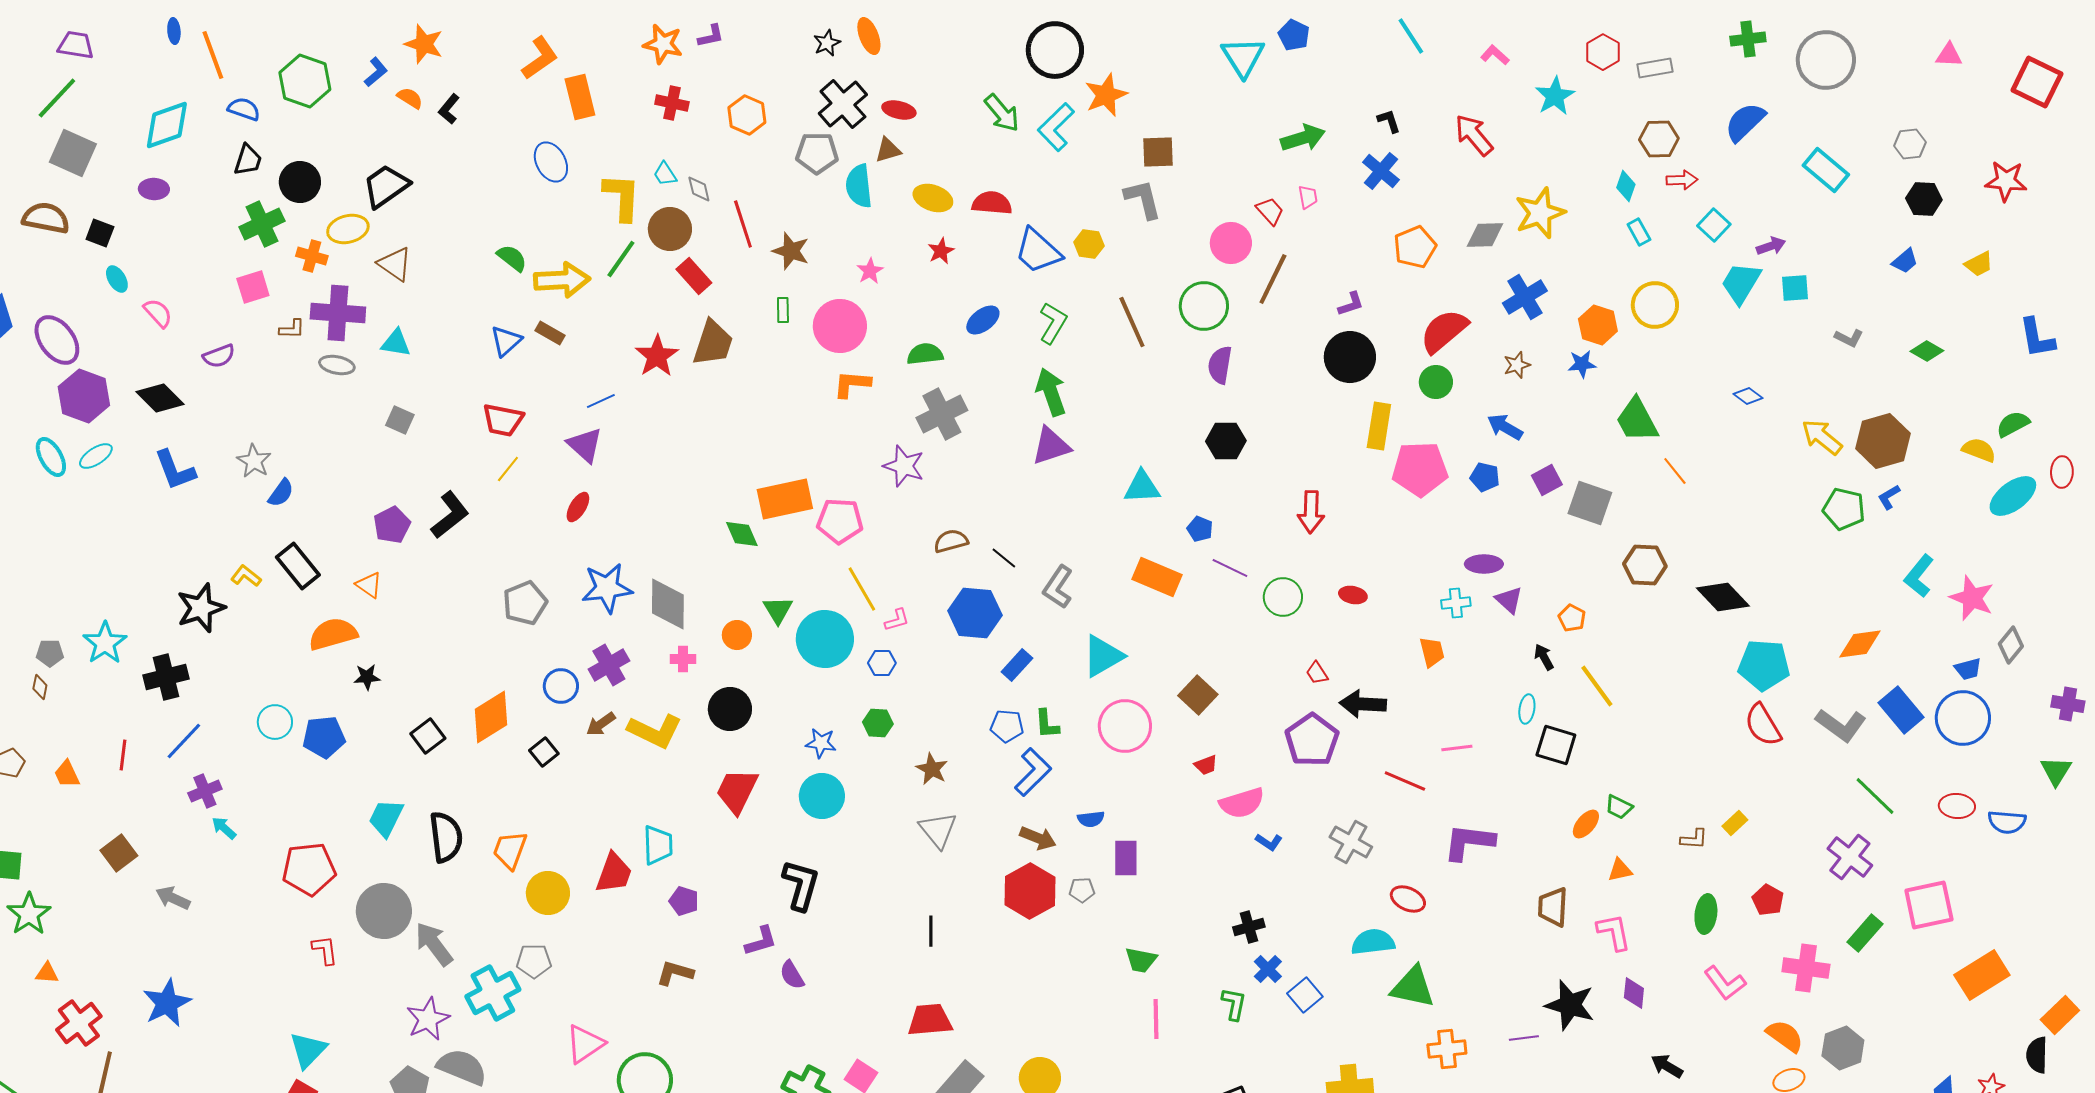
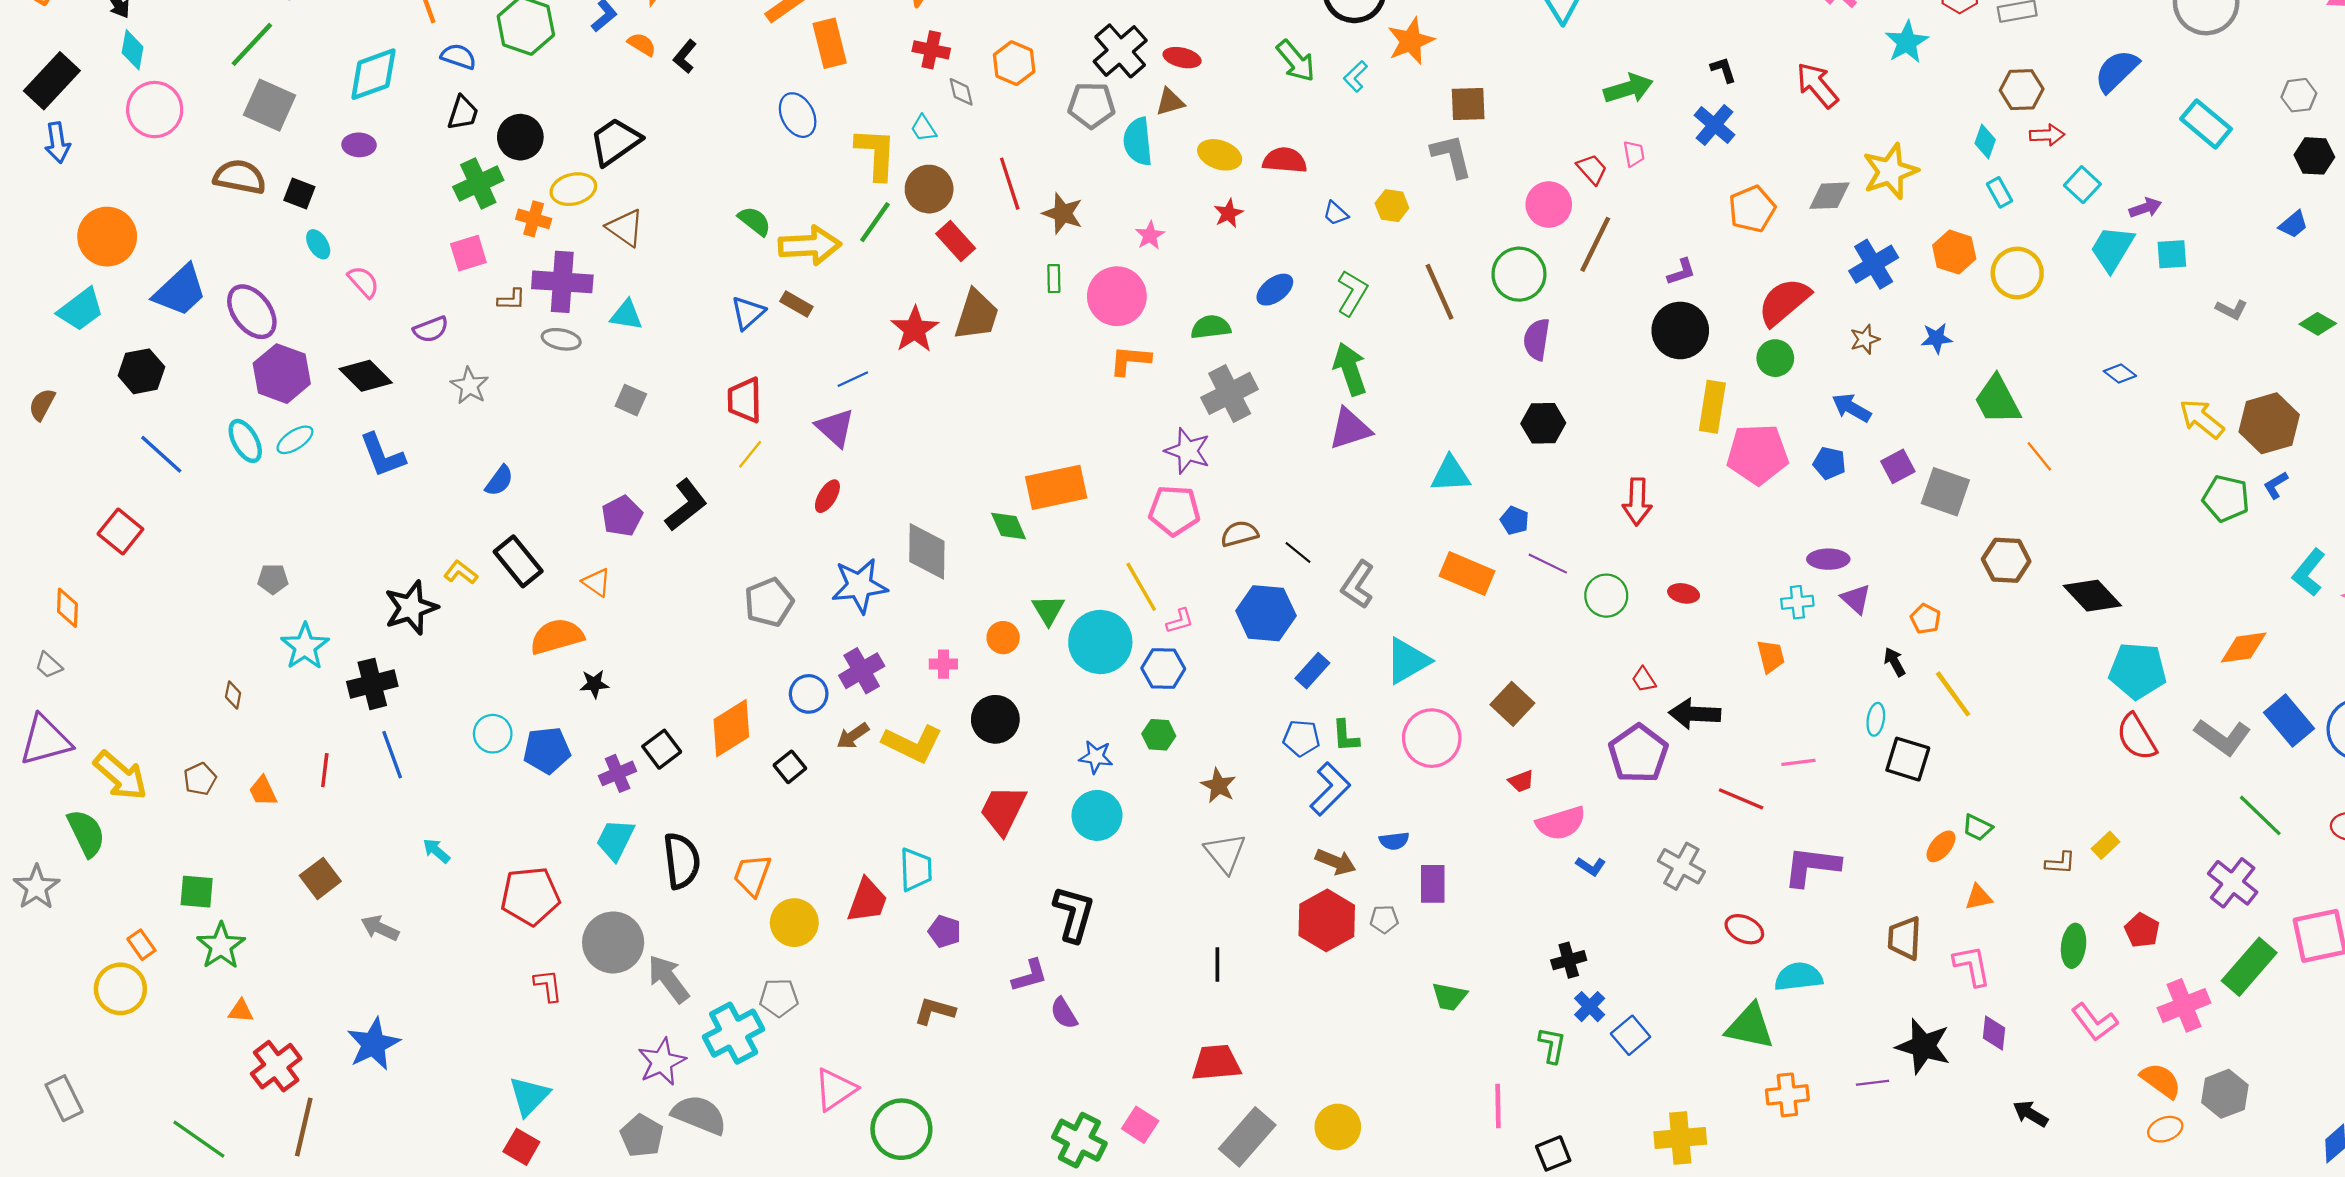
cyan L-shape: (1056, 127) -> (1355, 76), size x0.6
gray diamond: (699, 189) -> (961, 92), moved
blue trapezoid: (1038, 251) -> (1336, 213), size x0.5
orange hexagon: (1598, 325) -> (1954, 252), moved
red trapezoid: (503, 420) -> (745, 400), turned 78
gray star: (254, 461) -> (470, 386), moved
pink pentagon: (840, 521) -> (1174, 511), moved
gray diamond: (668, 604) -> (927, 551), moved
gray pentagon: (50, 653) -> (273, 579), moved
blue hexagon: (882, 663) -> (1163, 669), size x1.4
blue line: (184, 741) -> (392, 755), turned -63
purple cross: (205, 791) -> (618, 773), moved
green rectangle: (1865, 933) -> (2249, 967), size x1.4
cyan semicircle: (1373, 942) -> (1798, 977), moved
pink cross: (1806, 968) -> (2184, 1005), turned -30
pink line: (1156, 1019) -> (1498, 1106), moved

